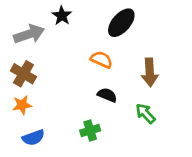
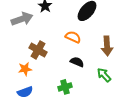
brown cross: (23, 74) -> (38, 50), moved
orange star: (22, 105) -> (25, 69), moved

